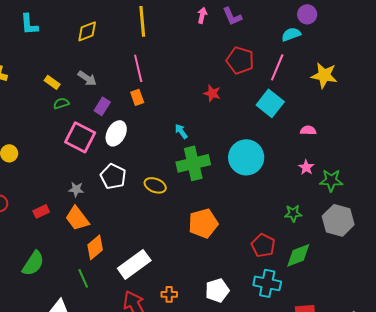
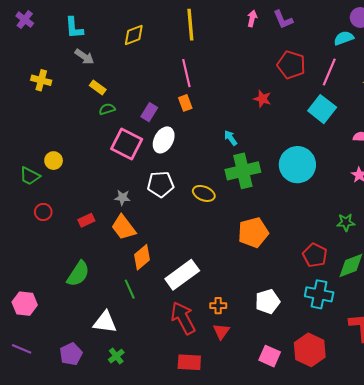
gray arrow: (87, 78) -> (84, 57), moved
white pentagon: (113, 176) -> (161, 184), turned -30

